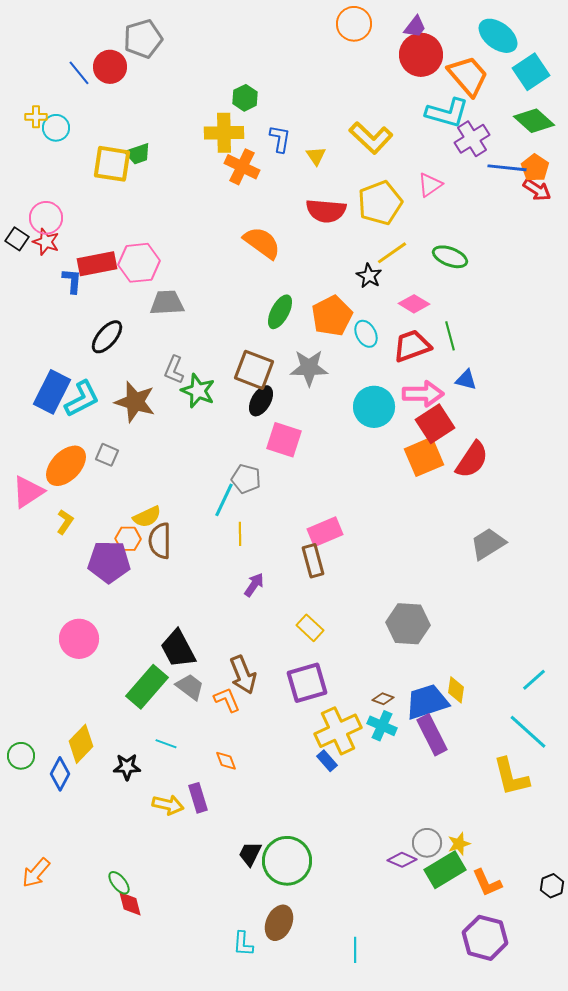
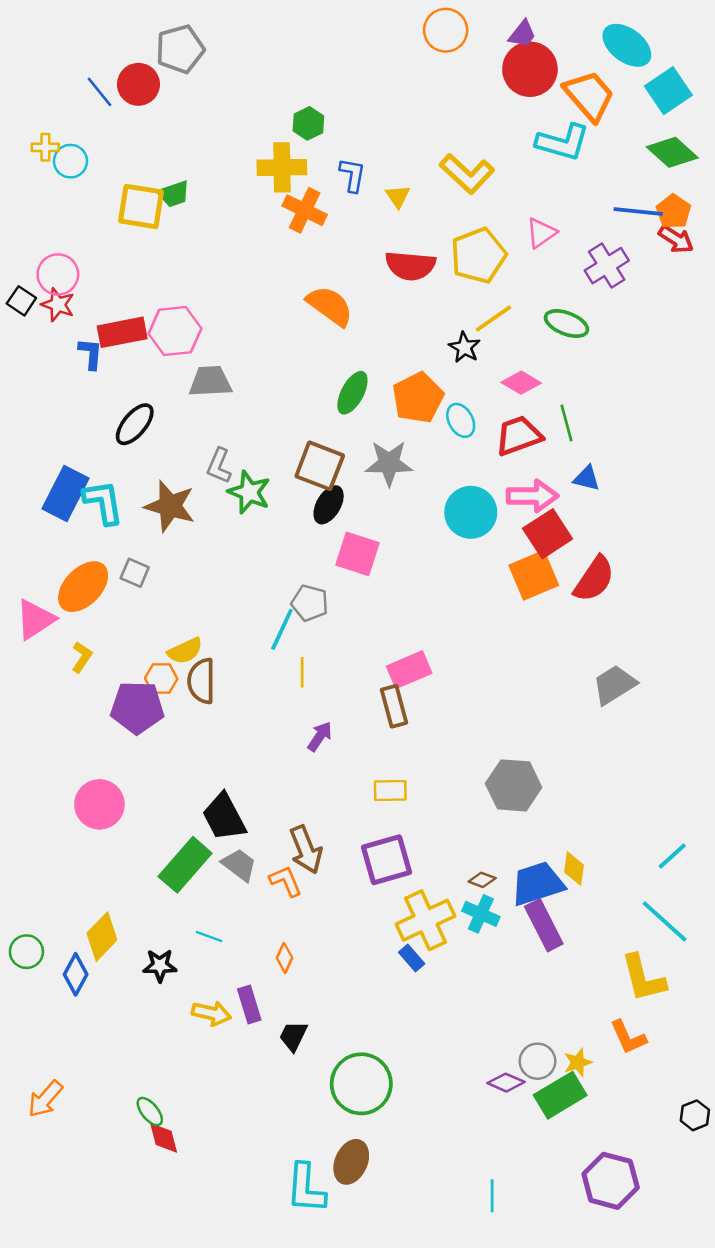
purple cross: (472, 139) -> (607, 266), moved
cyan L-shape: (82, 399) -> (103, 502), turned -72
yellow rectangle: (310, 628) -> (390, 791), turned -44
orange diamond: (226, 761) -> (284, 958), turned 45
black trapezoid: (250, 854) -> (293, 1036), moved
orange L-shape: (487, 883) -> (628, 1037), moved
cyan L-shape: (243, 944) -> (306, 1188), size x1.6
cyan line: (355, 950) -> (492, 1196), moved

